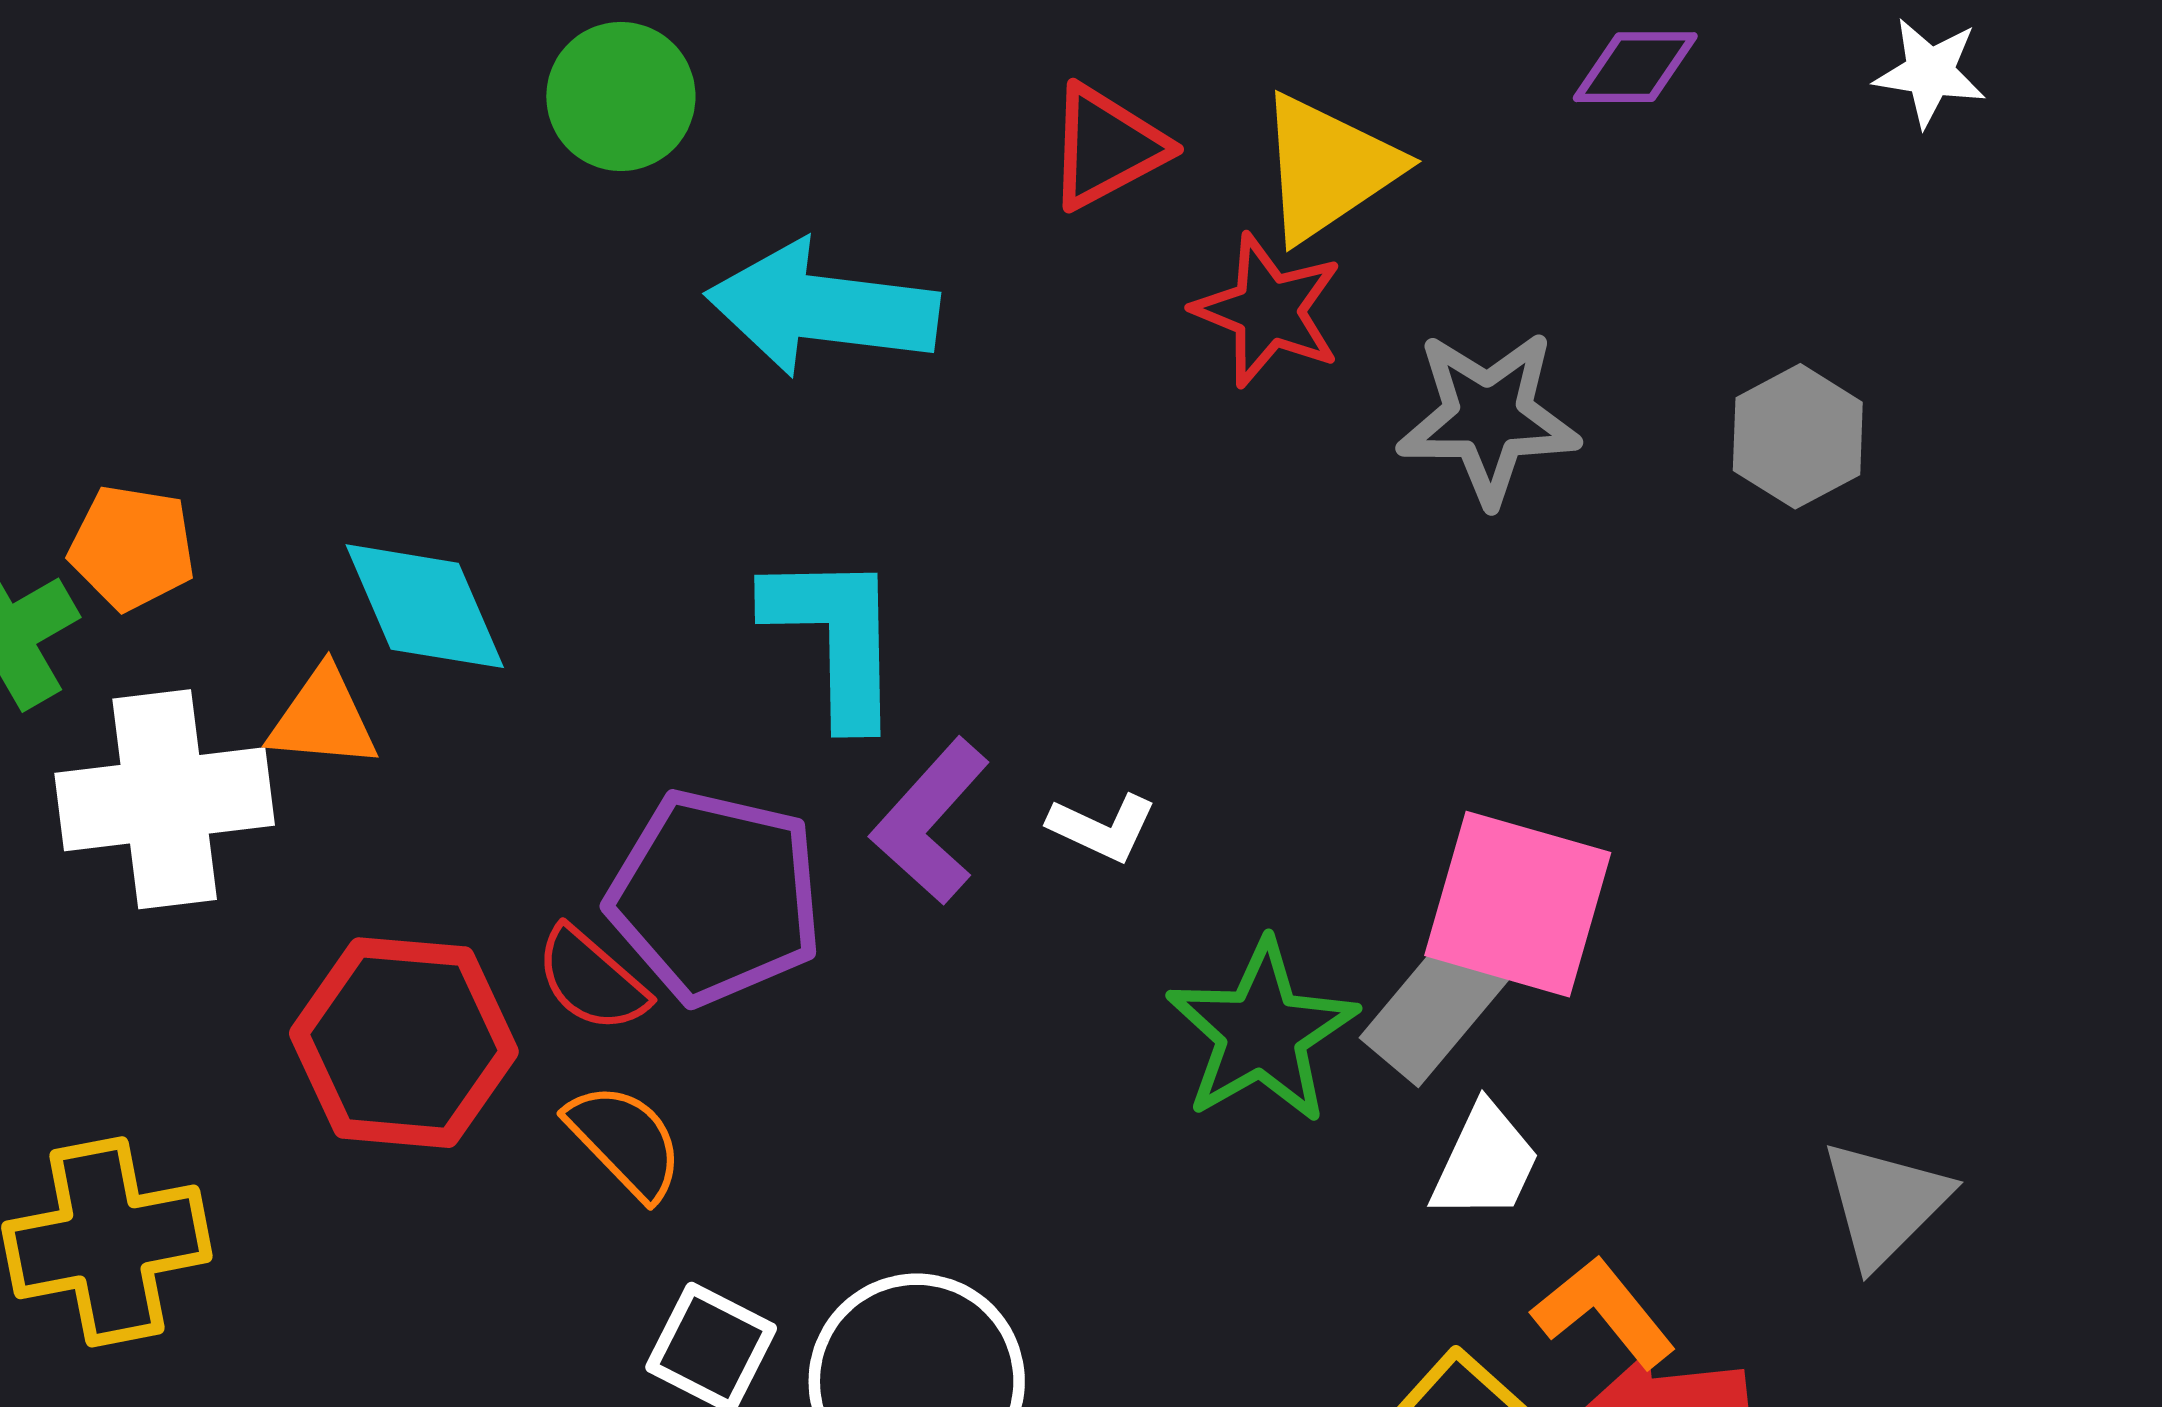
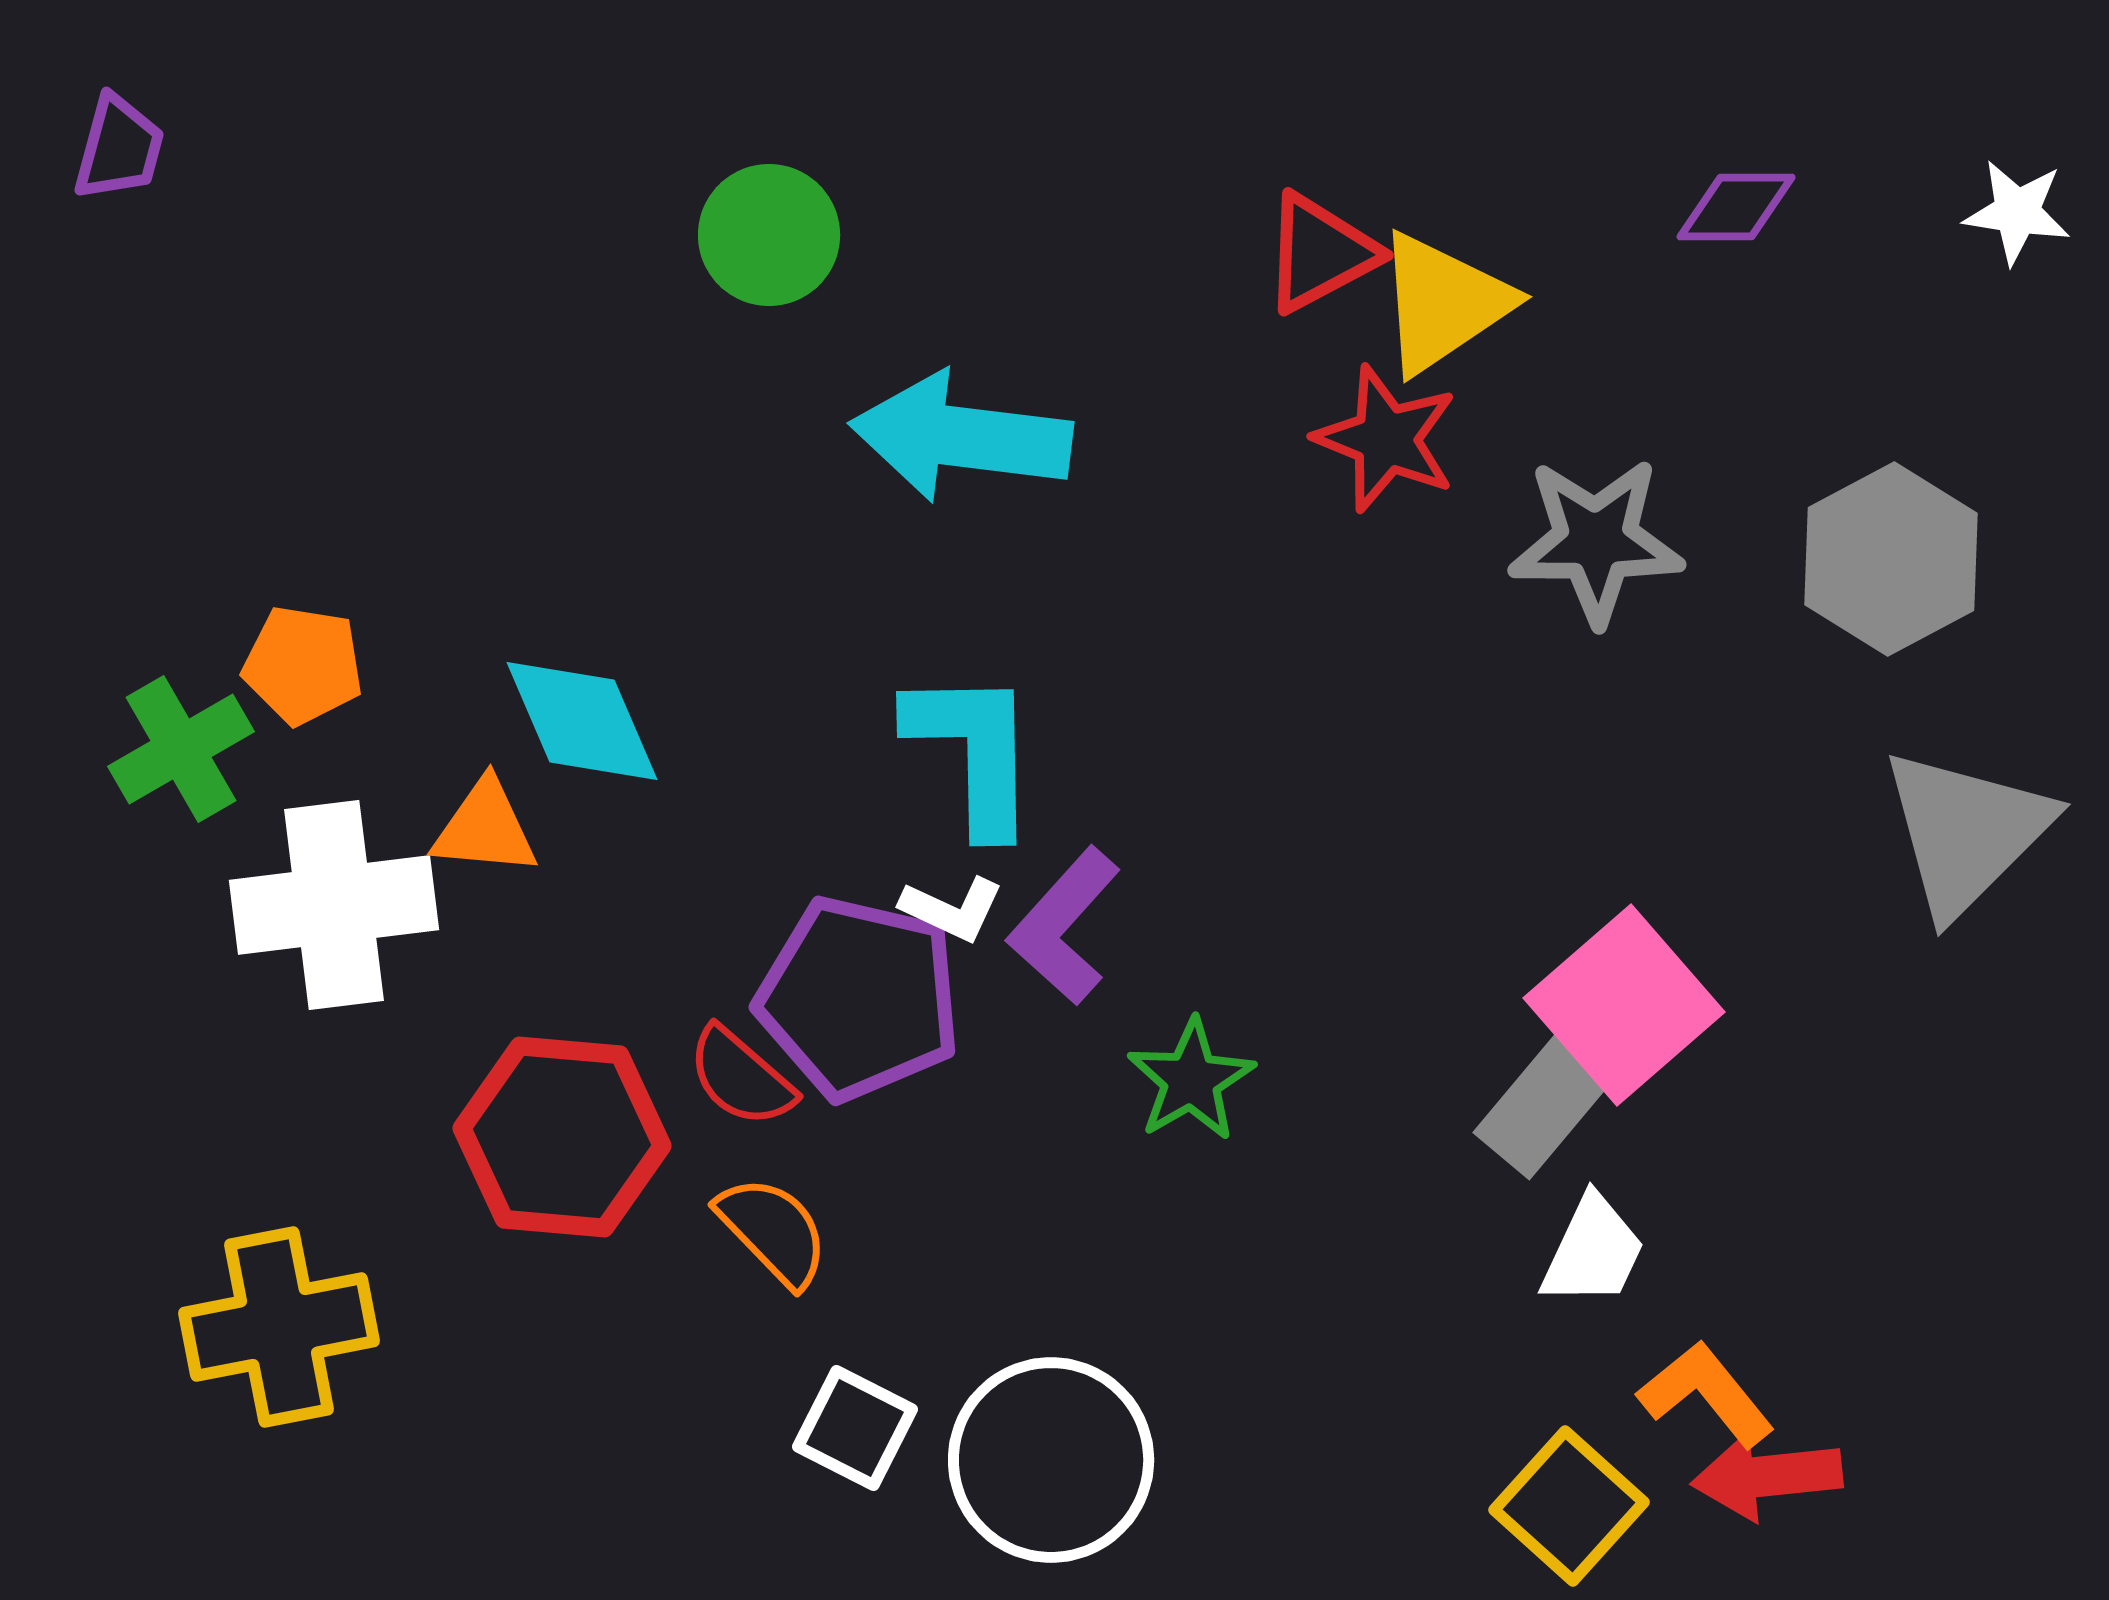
red triangle: (1107, 147) -> (1320, 253), moved
gray hexagon: (1798, 436) -> (1891, 559), size x1.4
white L-shape: (1102, 828) -> (952, 909), moved
pink square: (1518, 904) -> (1624, 1005), turned 33
green star: (1262, 1032) -> (1191, 1080), moved, size x0.7
gray triangle: (1885, 1203) -> (1966, 832), moved, size x1.4

